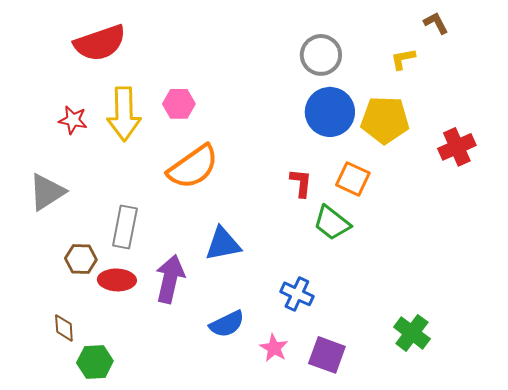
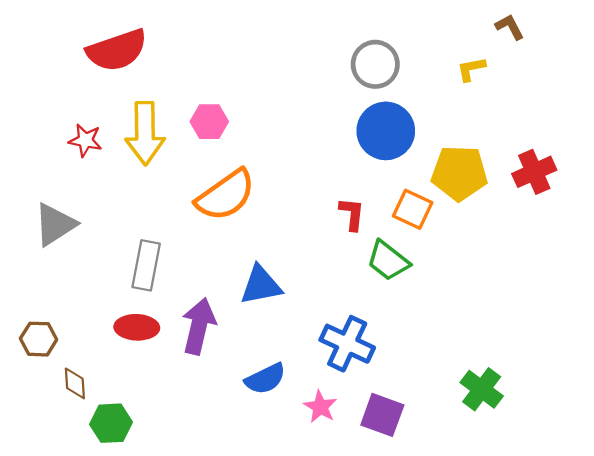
yellow pentagon: (385, 120) -> (459, 173), moved
brown hexagon: (81, 259) -> (39, 339), moved
blue cross: (297, 294) -> (347, 344), size x1.4

